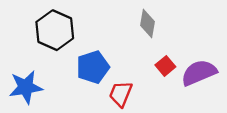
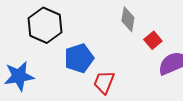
red square: (165, 66) -> (153, 40), moved

